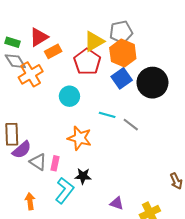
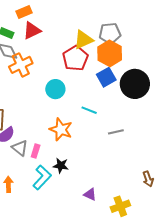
orange rectangle: (53, 51) -> (24, 12), moved
gray line: (131, 125) -> (116, 132), moved, turned -56

